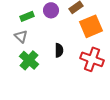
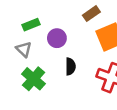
purple circle: (51, 10) -> (57, 38), moved

